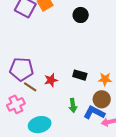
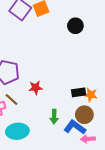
black rectangle: (80, 75) -> (79, 92), moved, turned -32
brown line: (30, 87) -> (12, 100), moved

